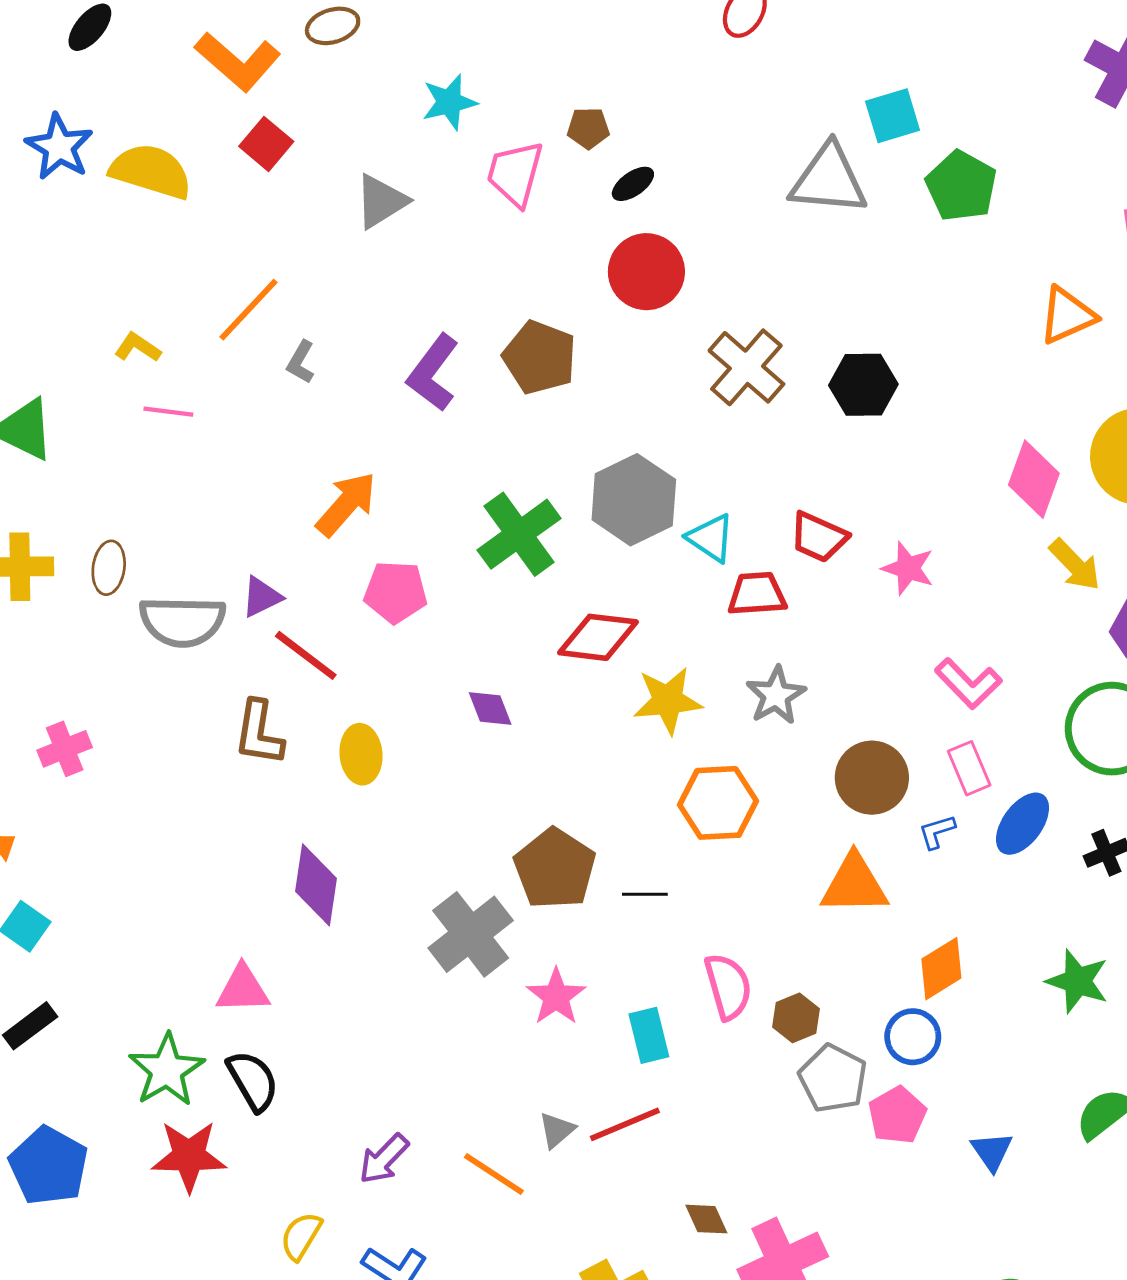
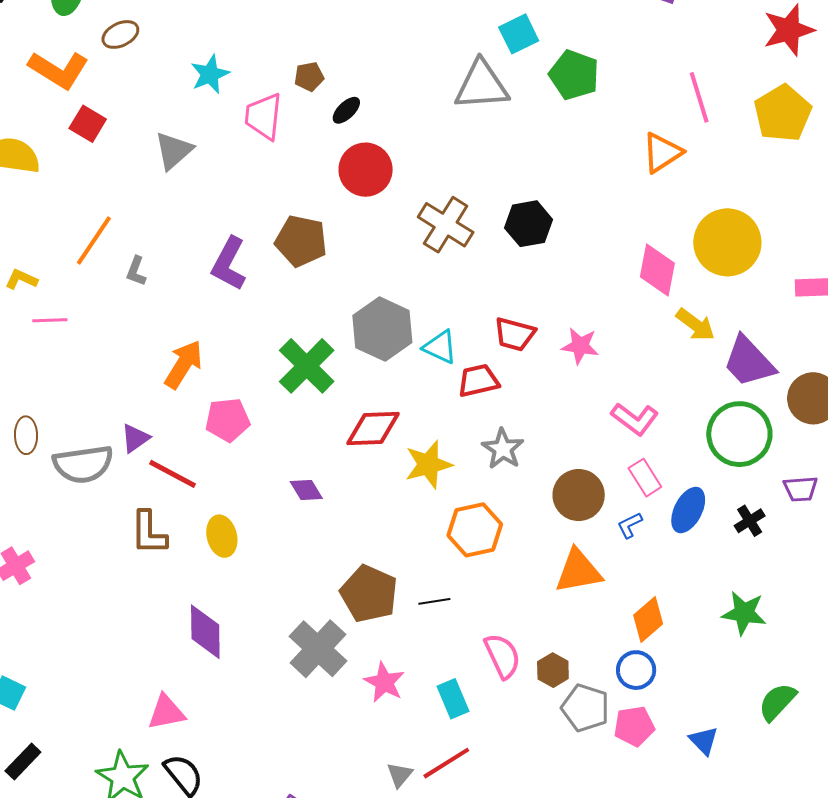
pink pentagon: (897, 1115) -> (634, 726), turned 30

